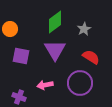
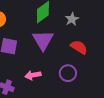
purple circle: (80, 83) -> (68, 73), size x0.7

